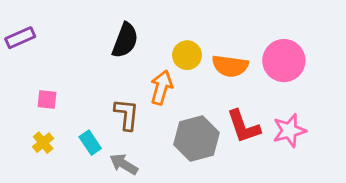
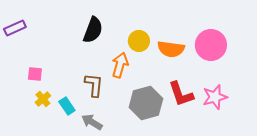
yellow cross: (43, 143) -> (43, 99), moved

